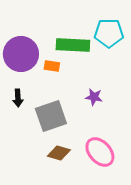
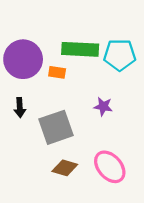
cyan pentagon: (109, 33) -> (120, 55), moved

